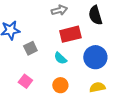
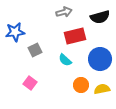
black semicircle: (95, 15) -> (100, 17), turned -90
orange circle: (60, 85) -> (81, 85), moved

